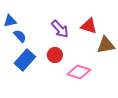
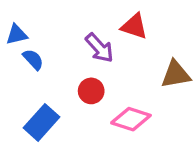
red triangle: (89, 26) -> (134, 26), moved
blue rectangle: (25, 60) -> (41, 122), moved

